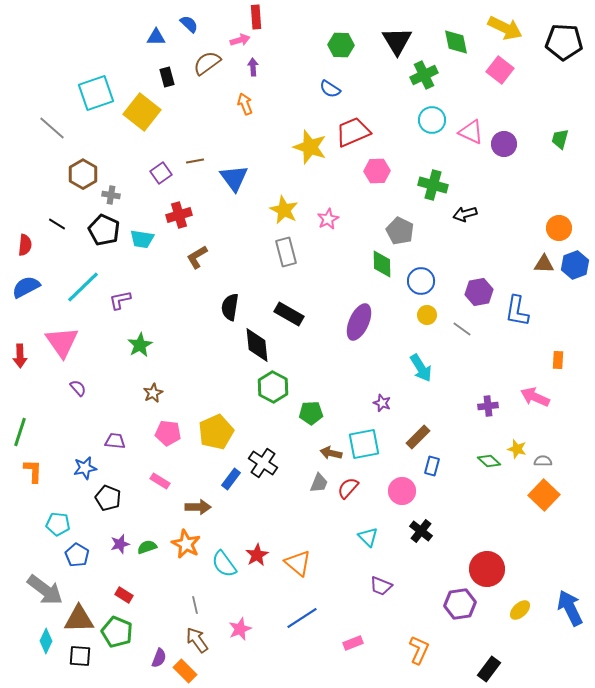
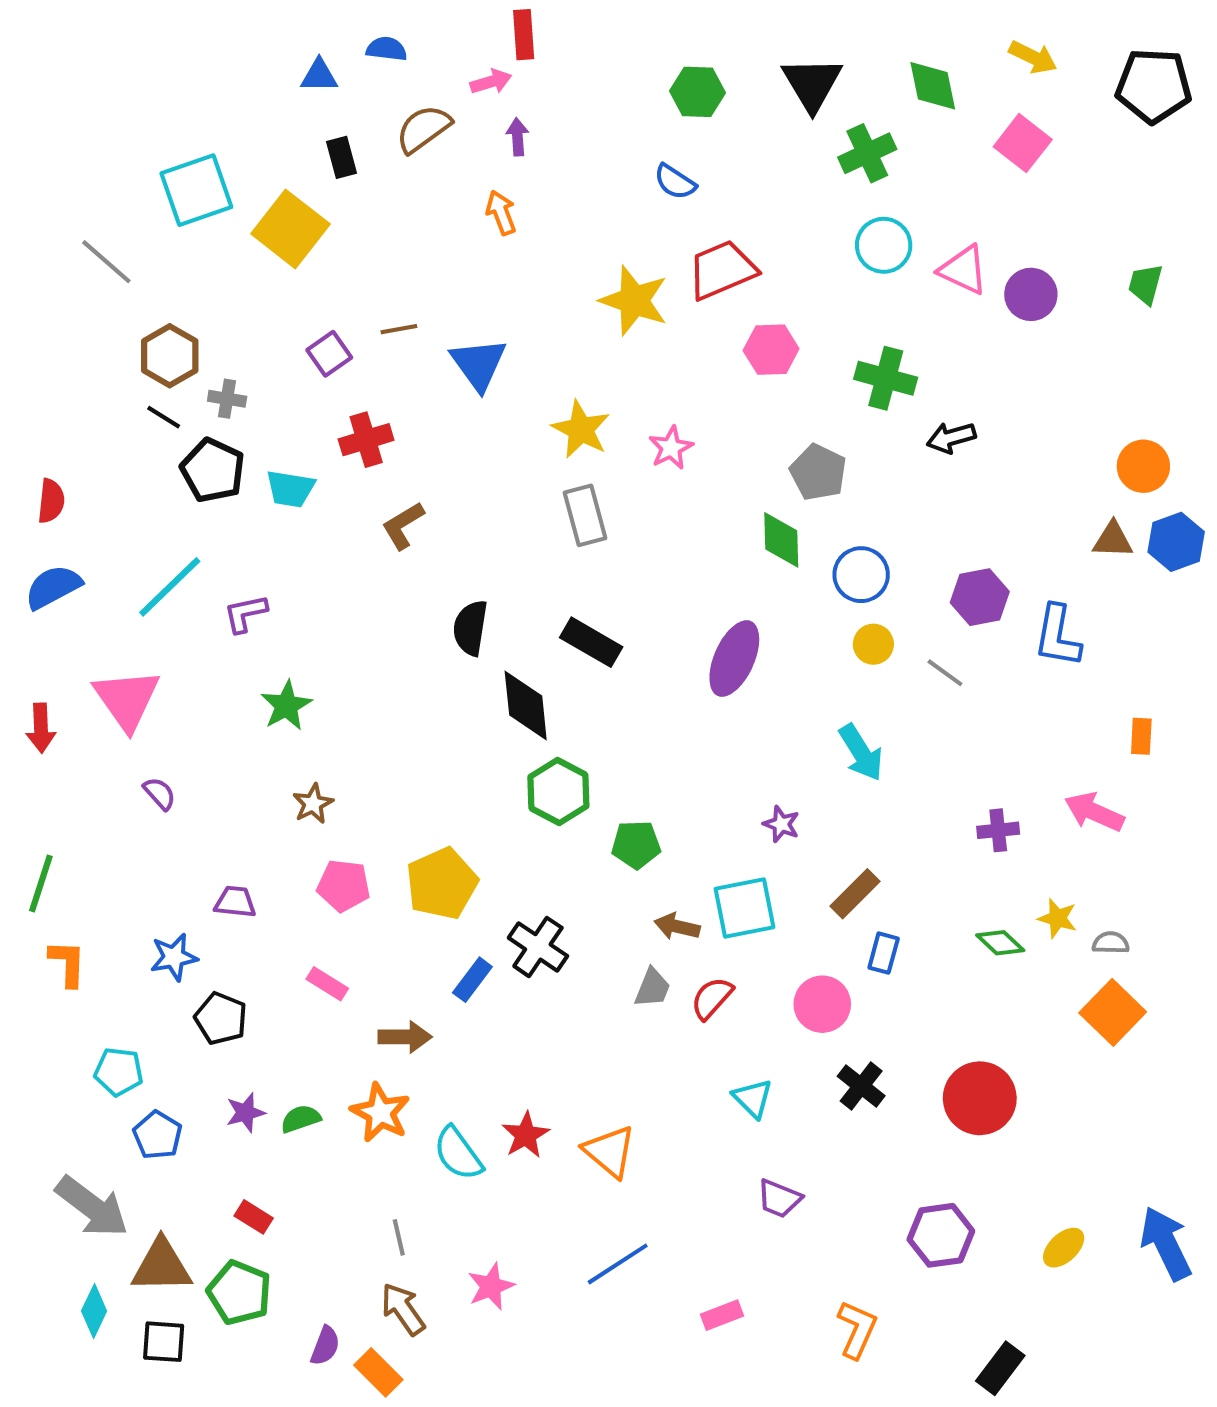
blue semicircle: (189, 24) -> (387, 49), turned -36
yellow arrow: (505, 28) -> (1033, 57), size x0.7
black line: (57, 224) -> (164, 417), moved
red circle: (487, 569) -> (980, 1098), moved

